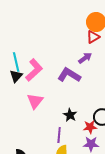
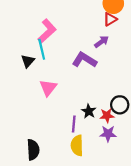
cyan line: (16, 62) -> (42, 49), moved
pink L-shape: (34, 70) -> (47, 31), moved
black star: (70, 115) -> (89, 111), moved

